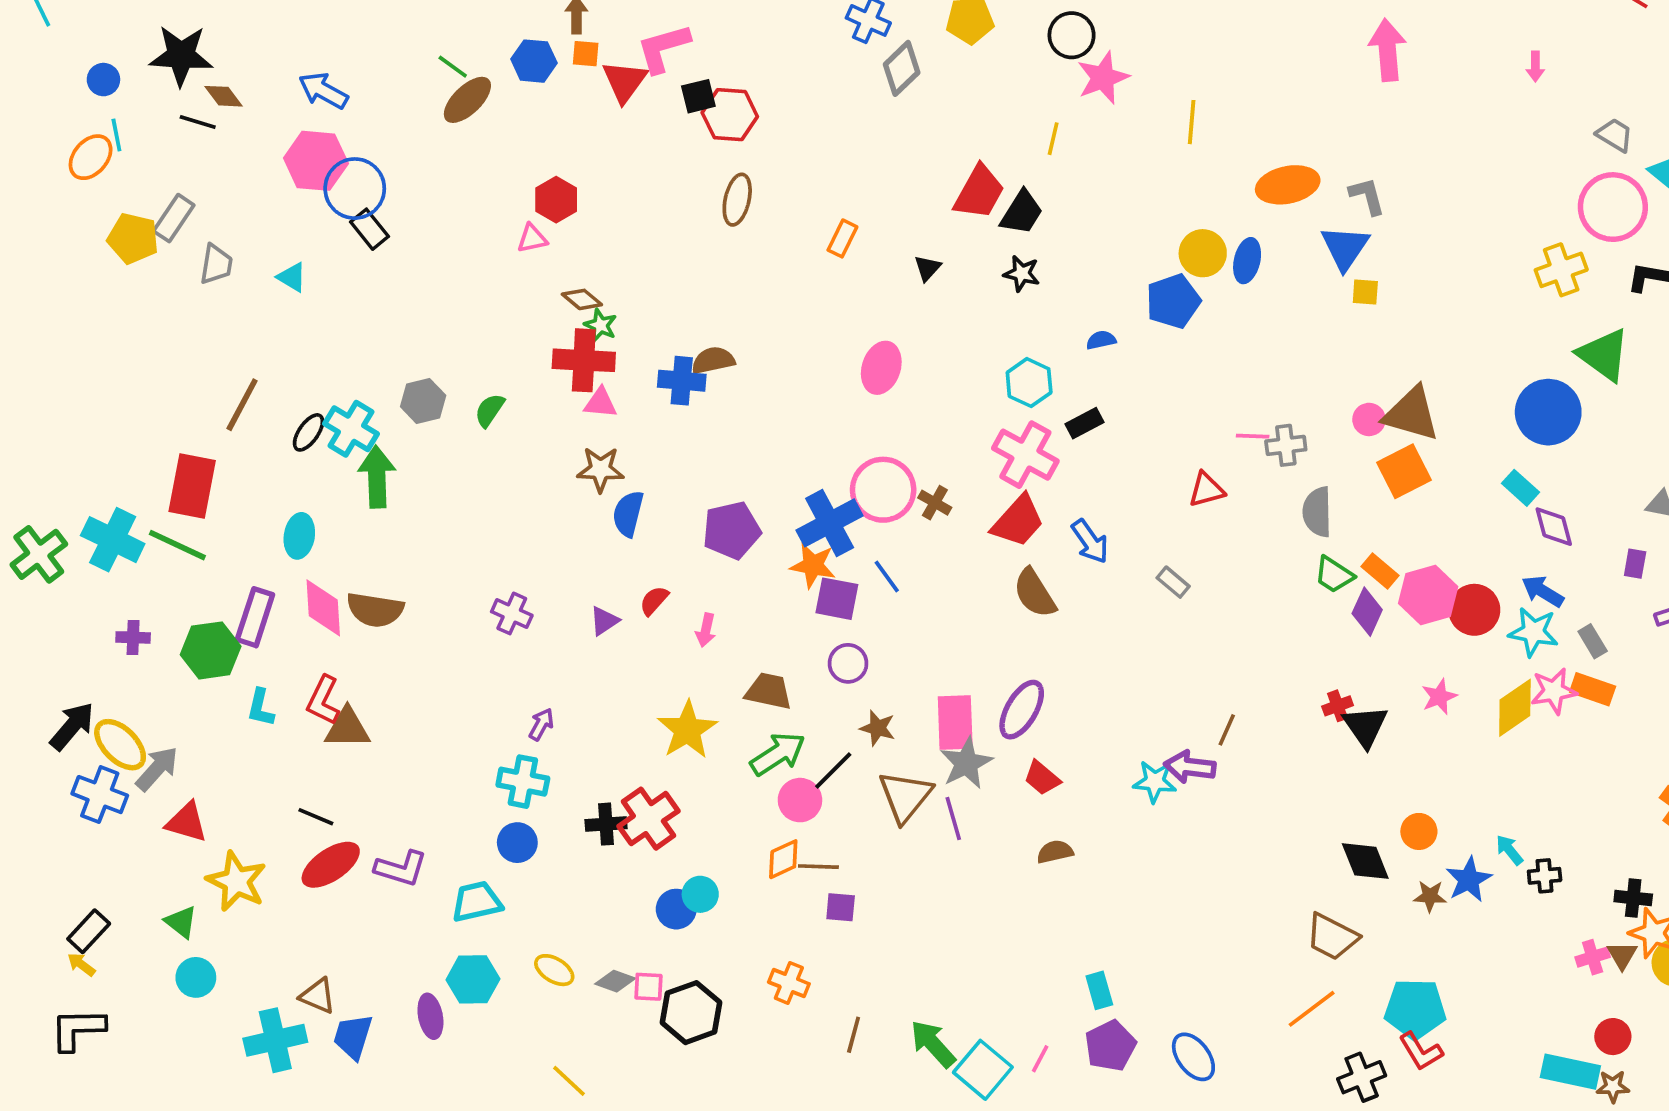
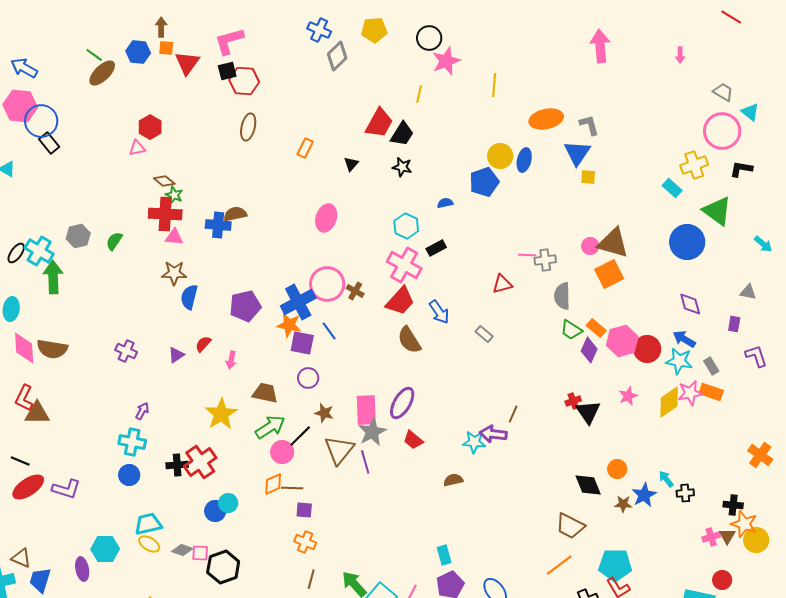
pink L-shape: (663, 48) -> (229, 41), moved
cyan rectangle: (1520, 488) -> (672, 188), moved
brown semicircle: (1055, 852) -> (453, 480), moved
cyan trapezoid: (477, 902) -> (148, 524), moved
orange cross: (789, 983) -> (305, 542), moved

